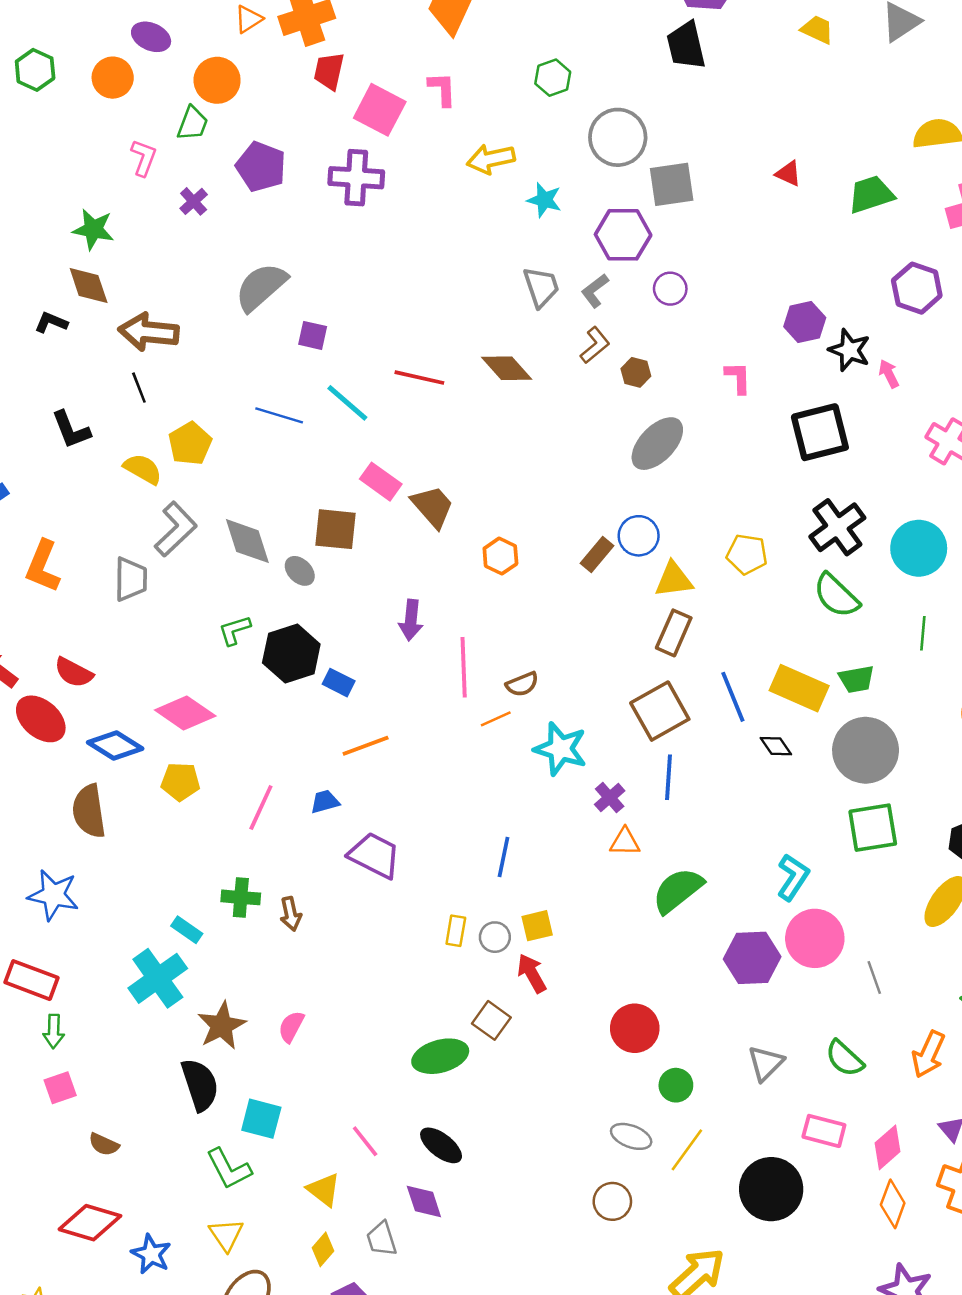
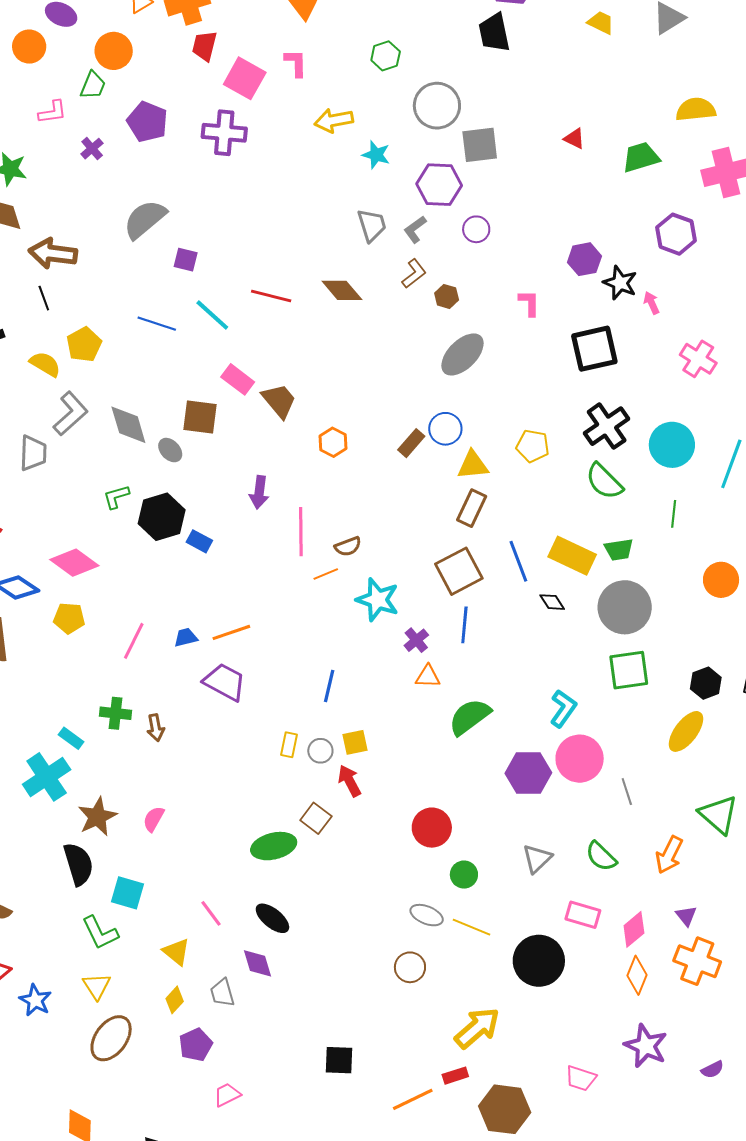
pink L-shape: (144, 158) -> (53, 112), turned 60
orange line: (366, 746) -> (231, 632), moved
yellow line: (687, 1150) -> (471, 927), turned 75

